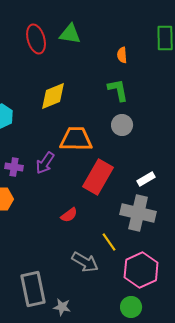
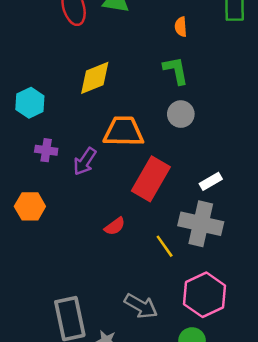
purple cross: (14, 167) -> (46, 150), moved
yellow line: (109, 242) -> (165, 246), moved
gray arrow: (85, 262) -> (141, 306), moved

